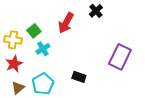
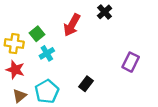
purple rectangle: (120, 57) -> (131, 62), size x0.7
red star: (14, 64) -> (15, 70), turned -30
black rectangle: (79, 77) -> (86, 84), turned -72

